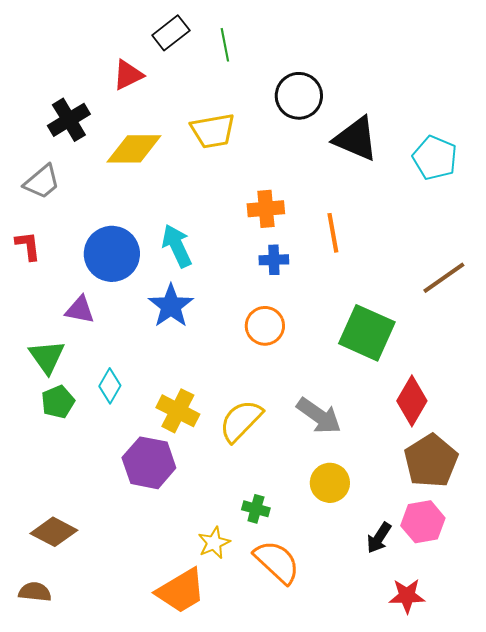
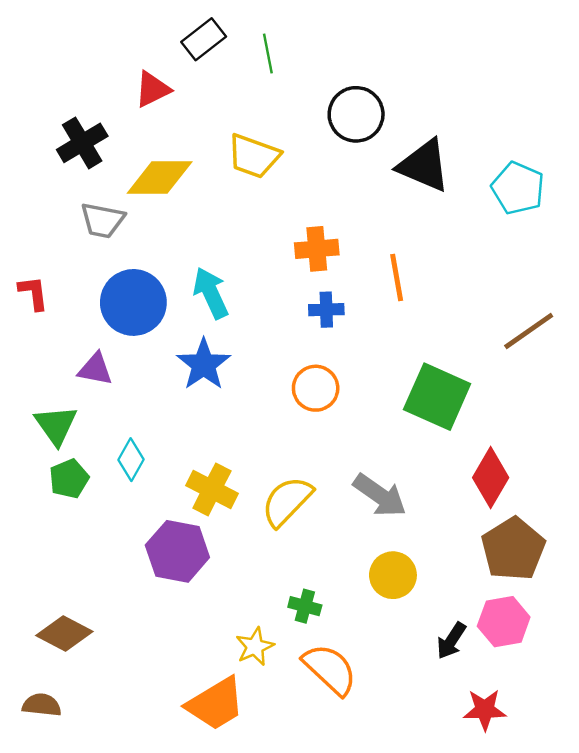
yellow trapezoid: (213, 131) -> (254, 156), turned 30
gray trapezoid: (42, 182) -> (102, 220), moved, turned 51

